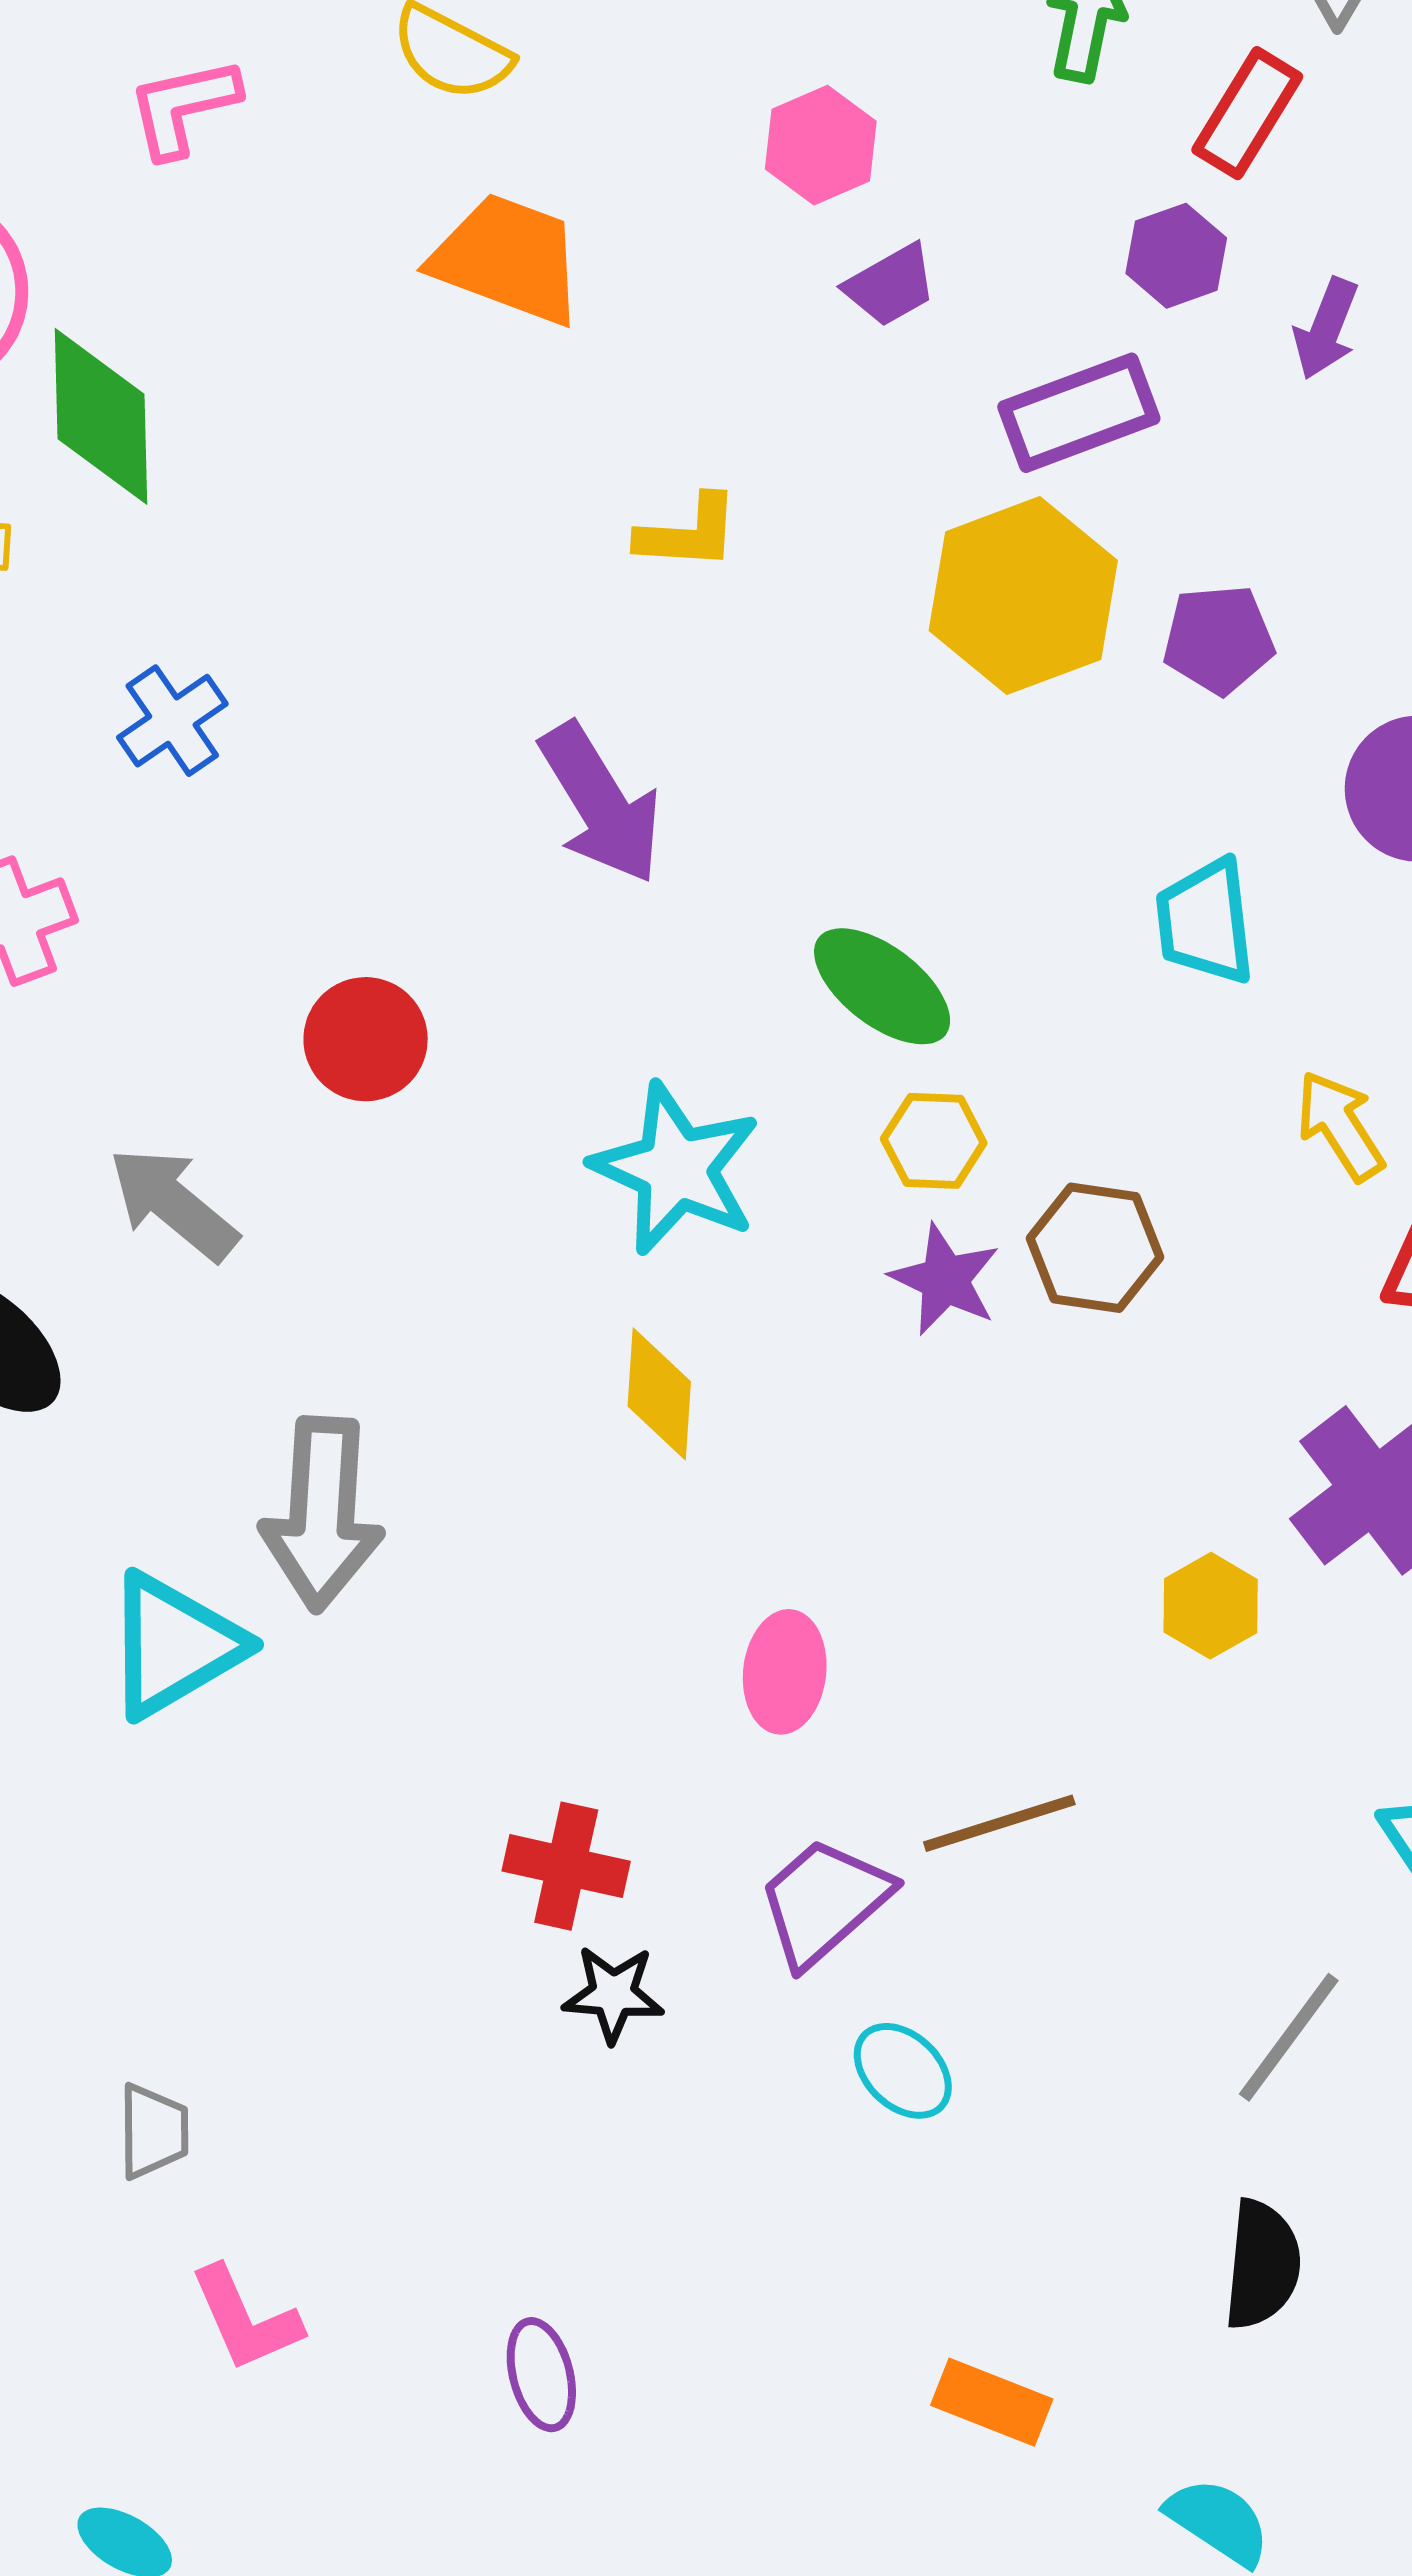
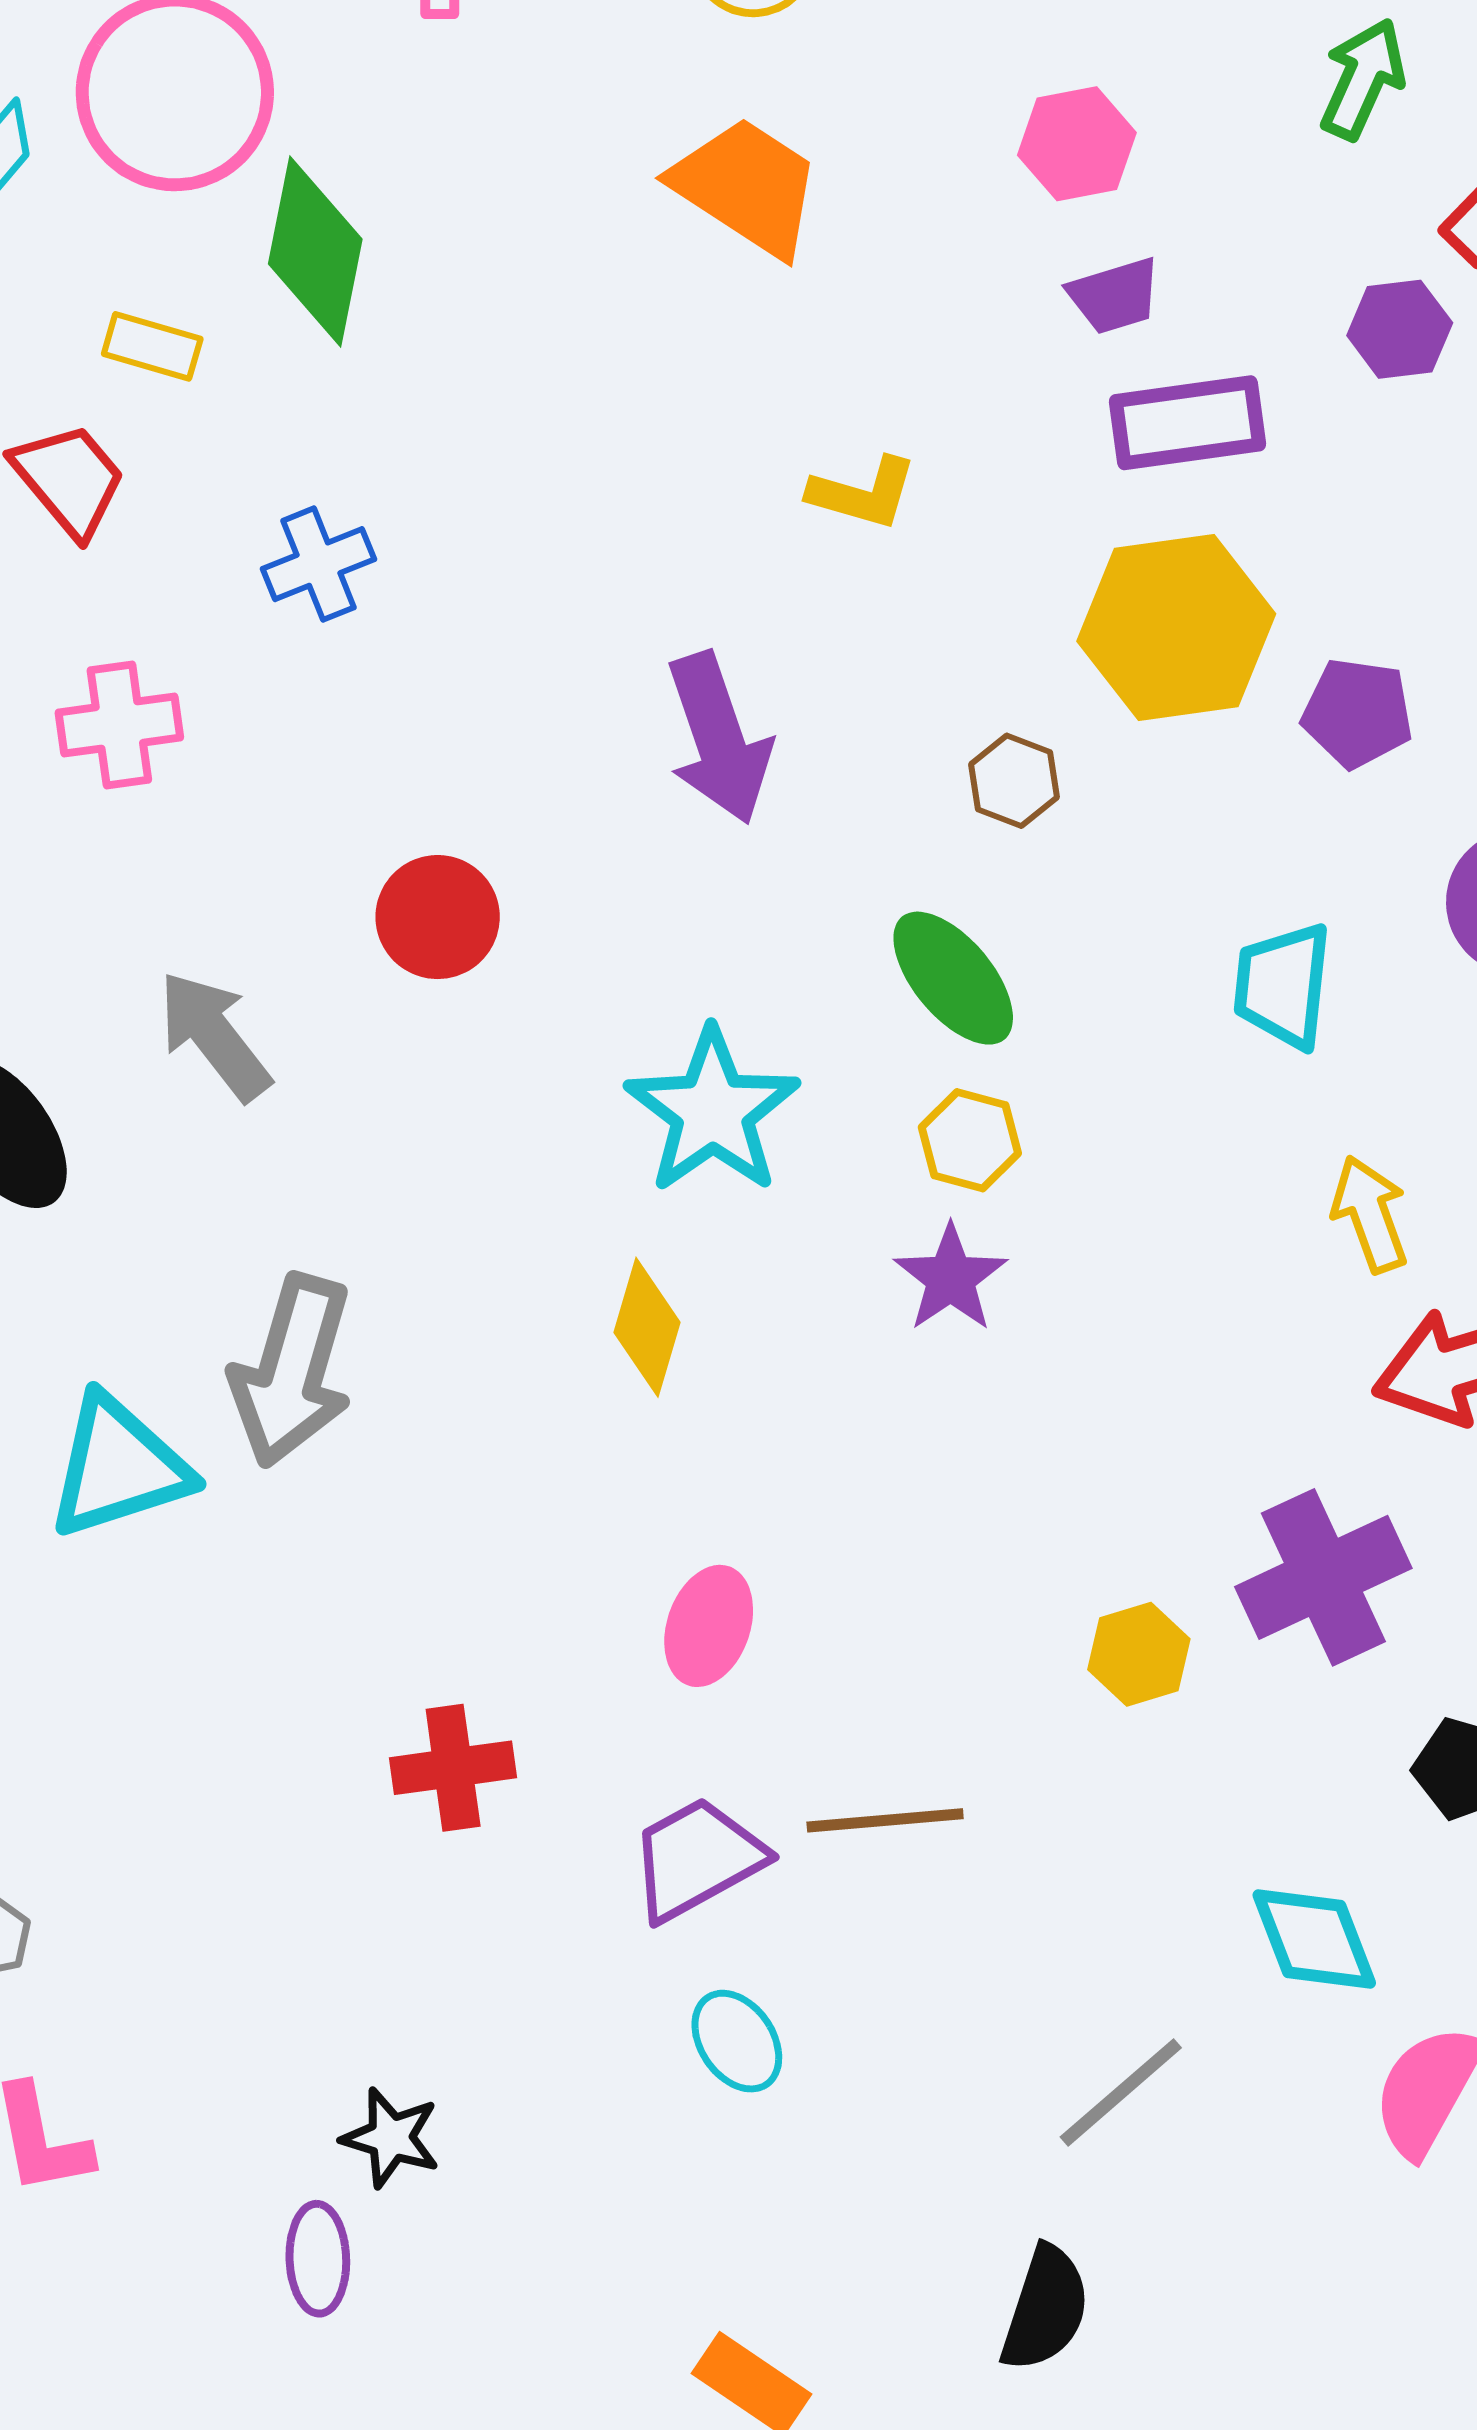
purple rectangle: (1079, 413) -> (1188, 423), moved
brown hexagon: (1095, 1248) -> (1014, 781), moved, size x0.7
red cross: (566, 1866) -> (453, 1768), turned -33
black star: (613, 1994) -> (391, 2138), moved

